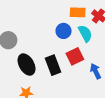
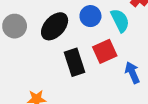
black ellipse: (27, 65) -> (55, 26), moved, turned 70

